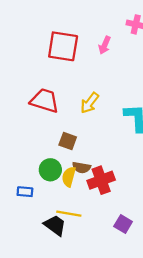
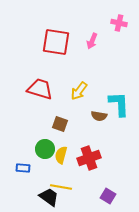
brown semicircle: (81, 167) -> (99, 116), moved

